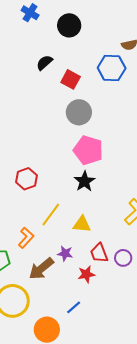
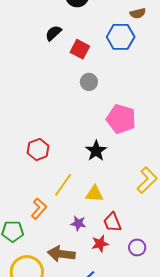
gray circle: (79, 112) -> (89, 82), size x0.7
pink pentagon: (88, 150) -> (121, 119), moved
purple circle: (123, 258) -> (137, 247), moved
brown arrow: (41, 269) -> (61, 254), moved, turned 48

